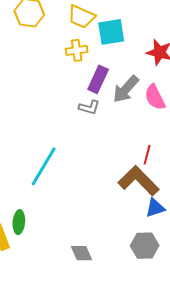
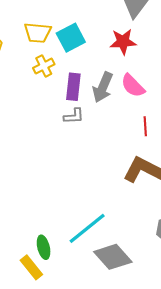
red line: (147, 155) -> (145, 126), moved
cyan line: (44, 166) -> (87, 228), moved, turned 39
gray diamond: (82, 253) -> (113, 257), size x1.6

